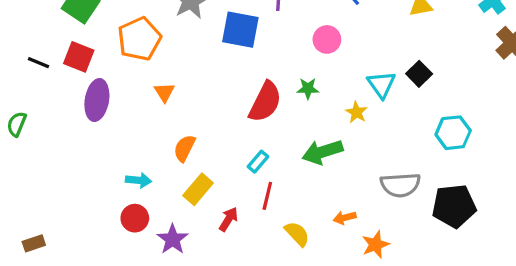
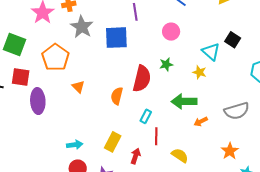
orange semicircle: (184, 148) -> (117, 96), moved
green arrow: (322, 152) -> (184, 101), turned 30
orange arrow: (345, 218) -> (201, 121), moved

